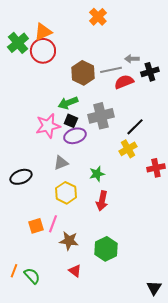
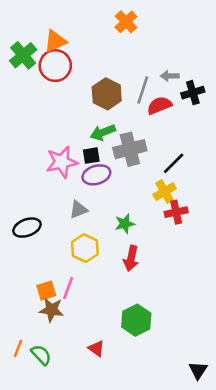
gray line: (111, 70) -> (143, 90), turned -60
green arrow: (68, 103) -> (103, 132), moved
black square: (71, 121) -> (91, 156), turned -32
red cross: (156, 168) -> (176, 212), moved
brown star: (69, 241) -> (51, 310), moved

